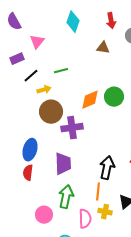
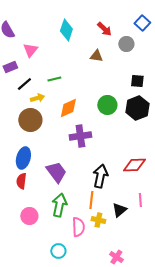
red arrow: (111, 21) -> (104, 29), turned -35
orange diamond: (90, 100) -> (68, 108), moved
brown circle: (51, 112) -> (30, 120), moved
purple cross: (72, 128) -> (80, 136), moved
purple trapezoid: (63, 164) -> (56, 172), turned -35
pink circle: (44, 215) -> (29, 216), moved

